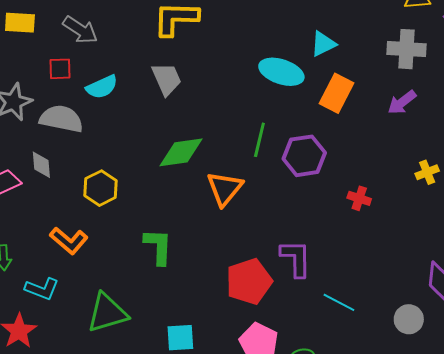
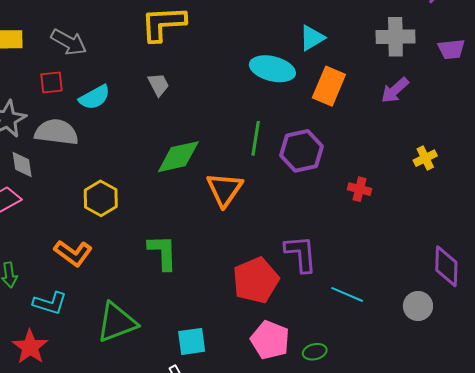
gray trapezoid: (167, 79) -> (158, 85), size x0.7
gray diamond: (41, 165) -> (22, 165), moved

